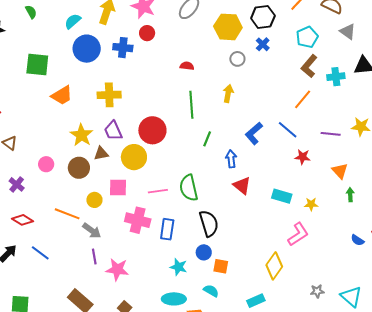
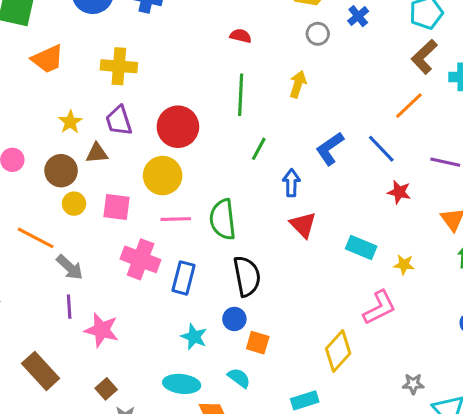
yellow star: (81, 135) -> (70, 122), size x0.7
yellow circle: (134, 157) -> (163, 176), moved
yellow circle: (94, 200) -> (74, 204), moved
gray star: (317, 291) -> (413, 384), moved

